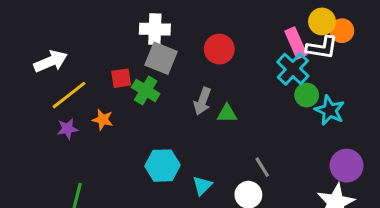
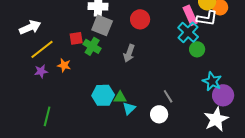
cyan star: (330, 110) -> (212, 81), moved
green triangle: (227, 113) -> (120, 97), moved

